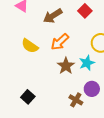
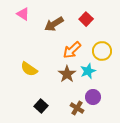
orange arrow: (60, 42) -> (72, 50), moved
yellow semicircle: (30, 46) -> (29, 69), moved
black square: (28, 97) -> (41, 106), moved

